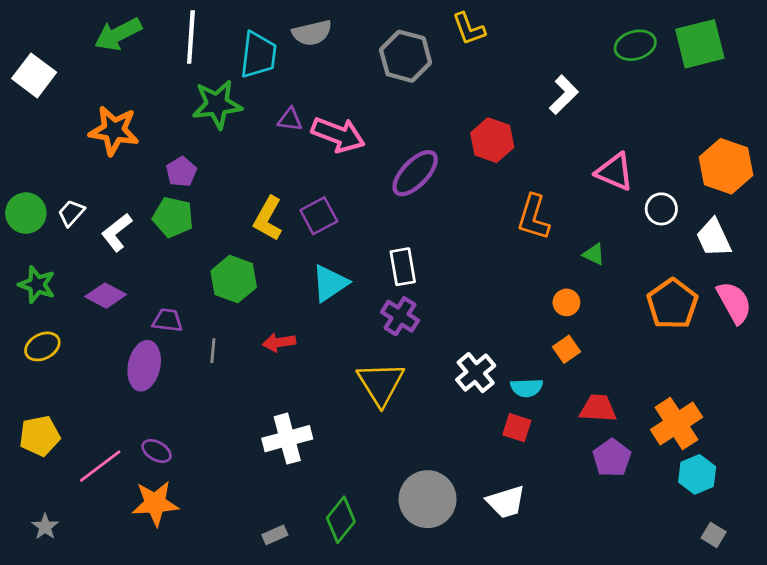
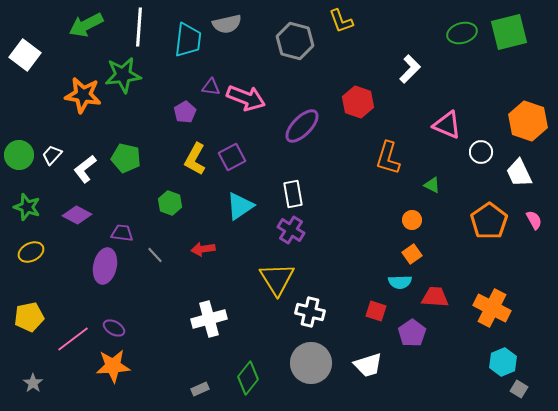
green star: (217, 104) -> (123, 75), moved
purple pentagon: (181, 172) -> (185, 112), moved
green hexagon: (234, 279) -> (170, 203), size x0.7
pink semicircle: (734, 302) -> (534, 220), size x0.6
gray line: (213, 351) -> (155, 255), turned -48
white cross: (476, 373) -> (310, 312), moved, turned -36
cyan semicircle: (527, 388) -> (400, 282), moved
orange cross: (676, 423) -> (492, 308), turned -30
purple pentagon: (612, 458) -> (412, 333), moved
cyan hexagon: (697, 474) -> (503, 362), moved

